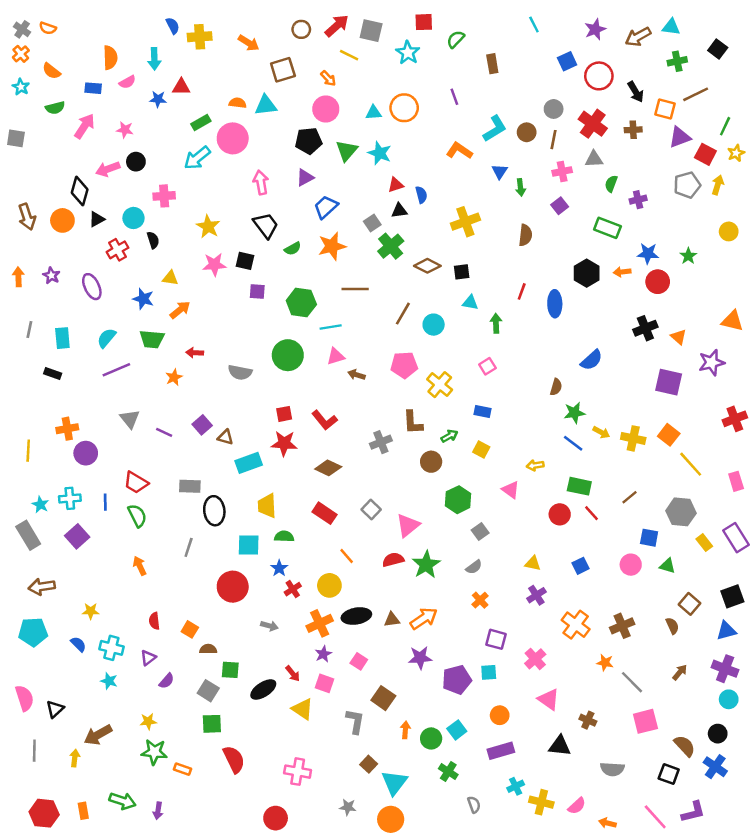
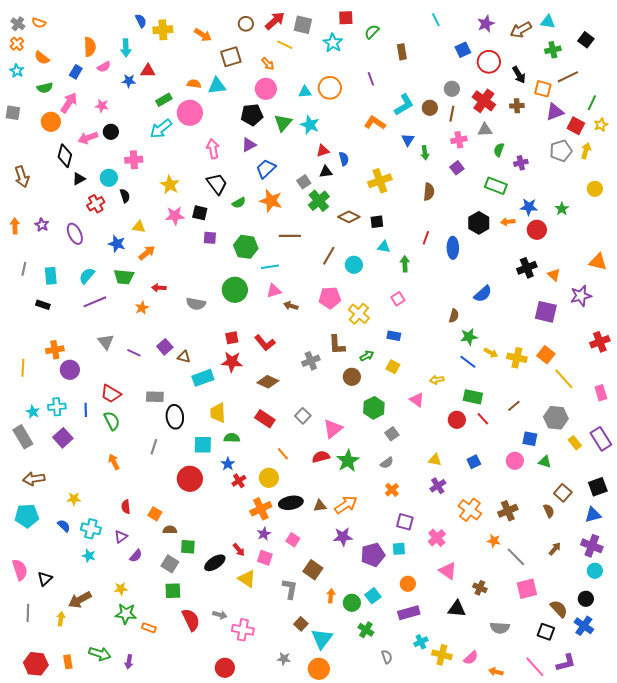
blue rectangle: (93, 88) -> (76, 72), turned -64
orange circle: (62, 220) -> (51, 122), moved
orange star: (332, 246) -> (271, 201), turned 30
gray arrow: (269, 626) -> (220, 615), moved

